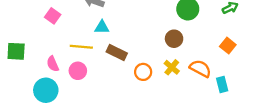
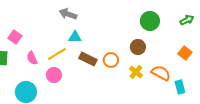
pink square: (53, 16) -> (15, 37), moved
yellow line: (81, 47) -> (57, 54), turned -36
pink semicircle: (53, 64) -> (32, 58), moved
orange circle: (143, 72) -> (111, 60), moved

